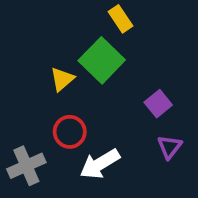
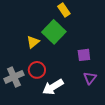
purple square: (158, 104) -> (84, 55), turned 32
gray cross: (26, 166) -> (14, 77), moved

